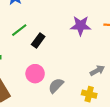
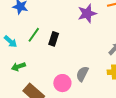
pink circle: (35, 74) -> (62, 83), moved

